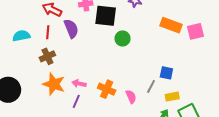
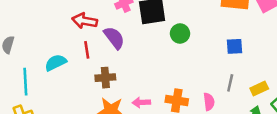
brown cross: (47, 56) -> (105, 78), moved, turned 35
blue square: (166, 73) -> (235, 46), moved
pink semicircle: (131, 97) -> (209, 102), turned 32

